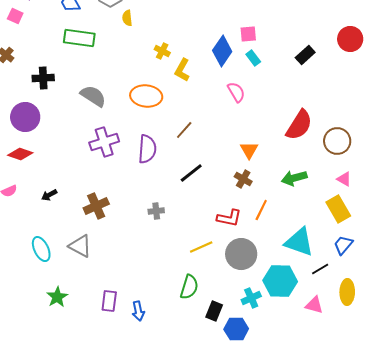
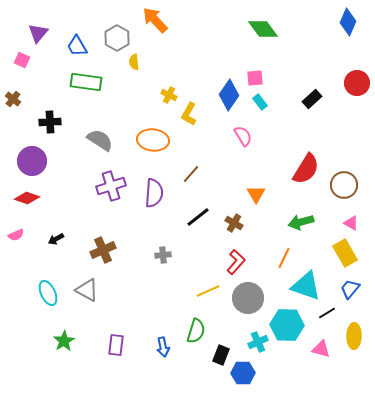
brown cross: (243, 179) -> (234, 223), moved
orange line: (261, 210) -> (284, 258), moved
red L-shape: (229, 218) -> (236, 262), turned -60
blue arrow: (138, 311) -> (163, 347), moved

